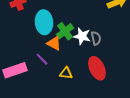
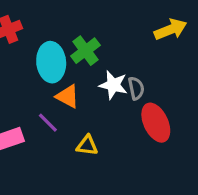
green cross: (65, 31) -> (85, 51), moved
red ellipse: (97, 68) -> (156, 123), moved

